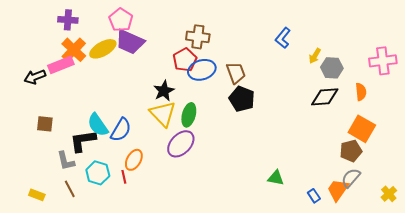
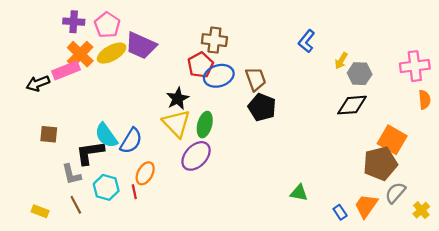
pink pentagon: (121, 20) -> (107, 25), moved
orange semicircle: (361, 92) -> (425, 100), moved
brown pentagon: (351, 151) -> (380, 164), size x1.4
gray semicircle: (351, 178) -> (395, 193), moved

